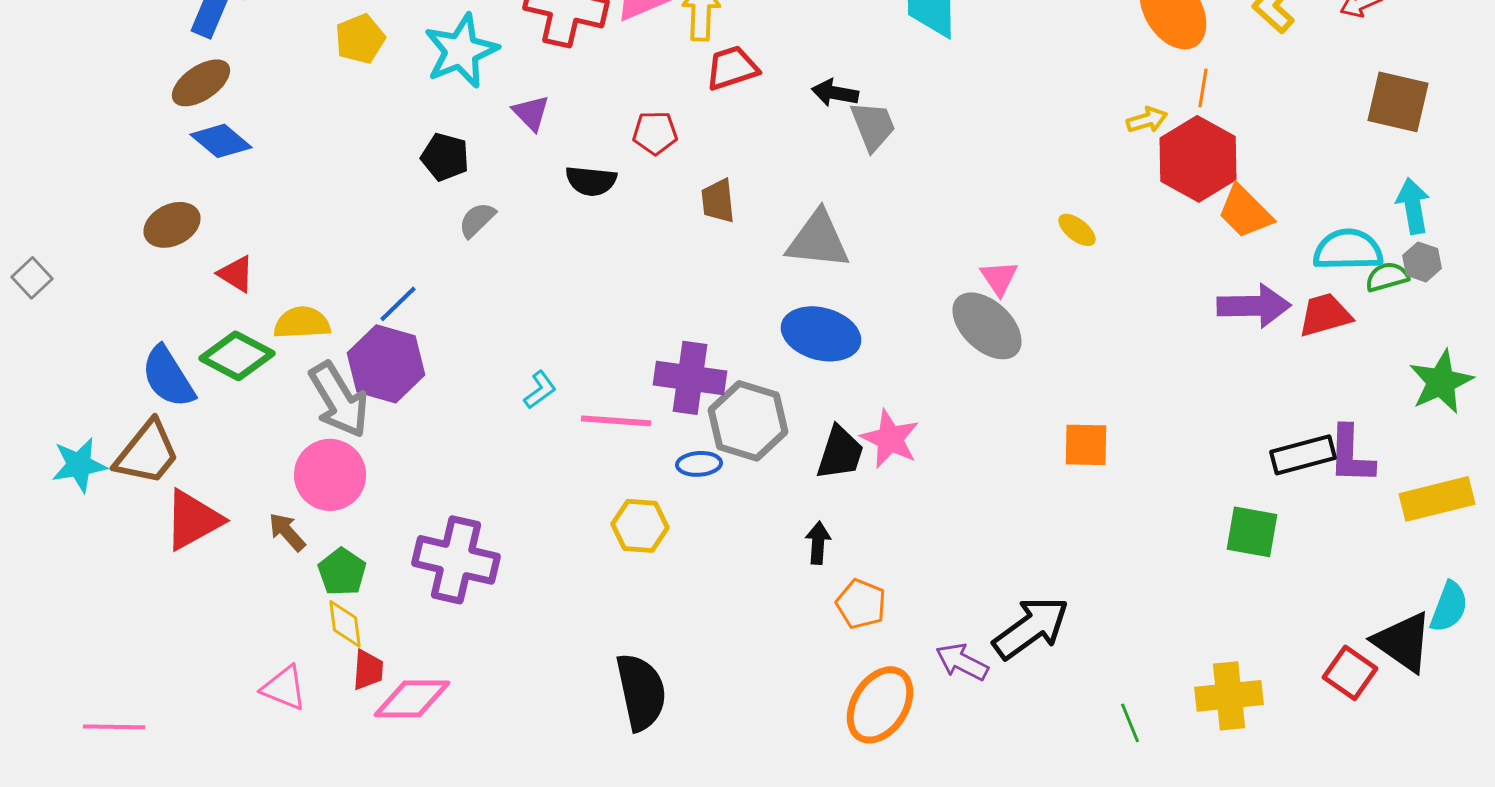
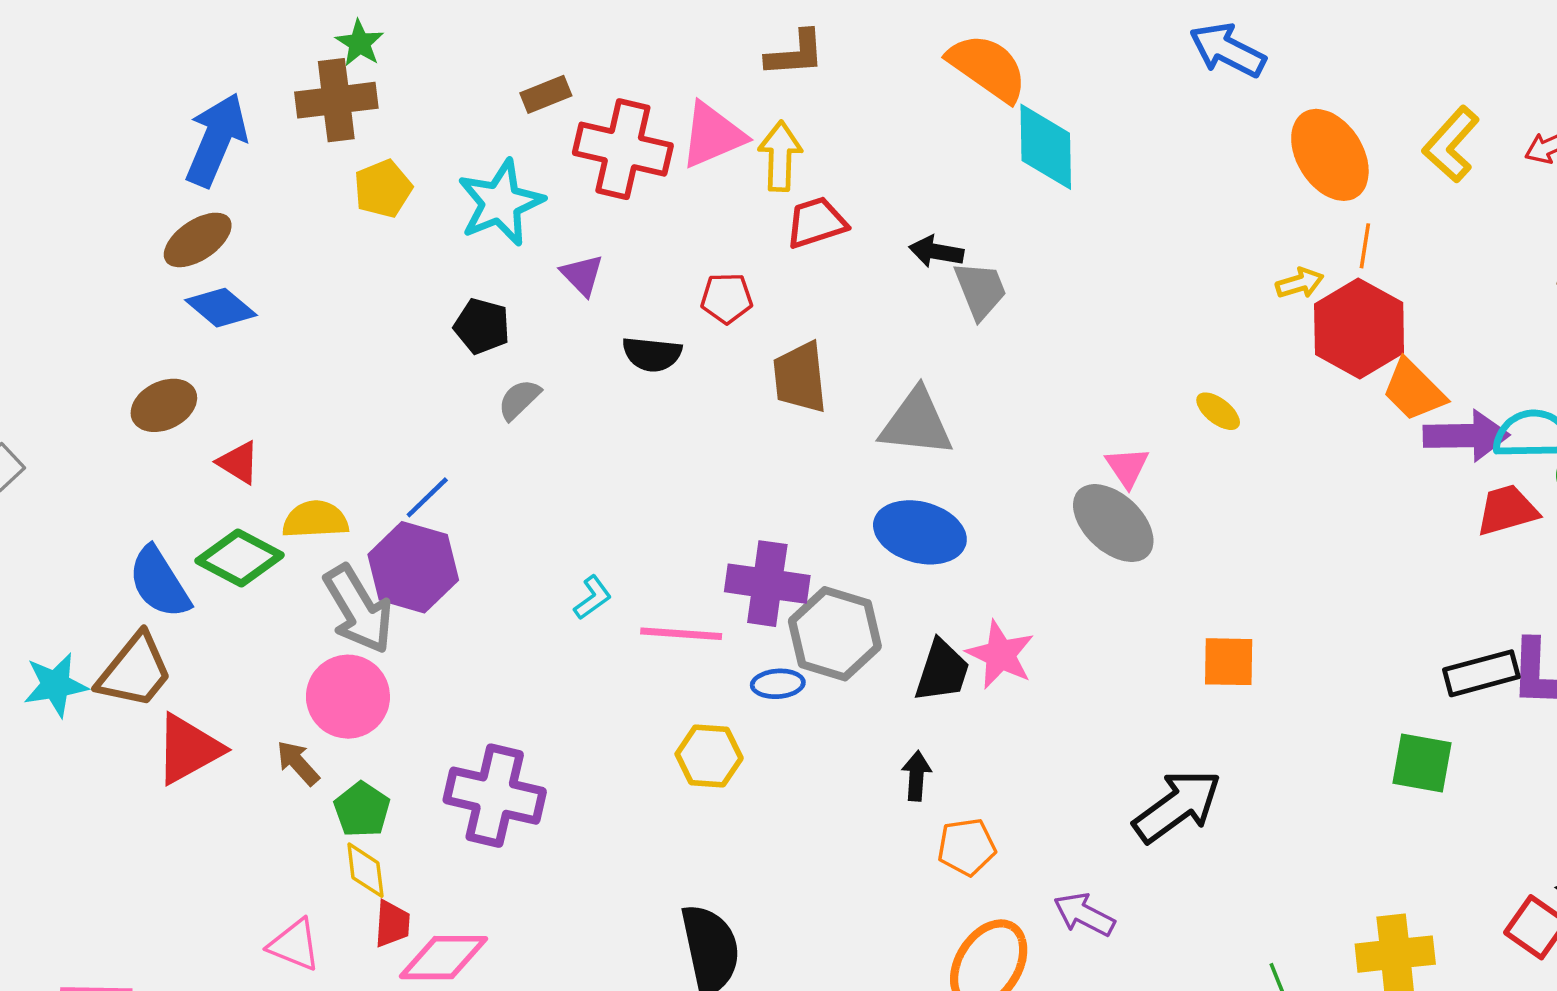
brown trapezoid: (718, 201) -> (800, 377), size x1.4
purple arrow: (1254, 306) -> (1466, 436), moved
orange pentagon: (861, 604) -> (967, 847), turned -30
black arrow: (1031, 628) -> (1177, 806), moved

